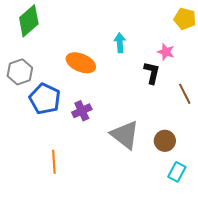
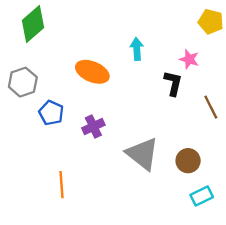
blue pentagon: (45, 99) -> (51, 113), size x0.7
cyan rectangle: (177, 172) -> (202, 196), turned 36

